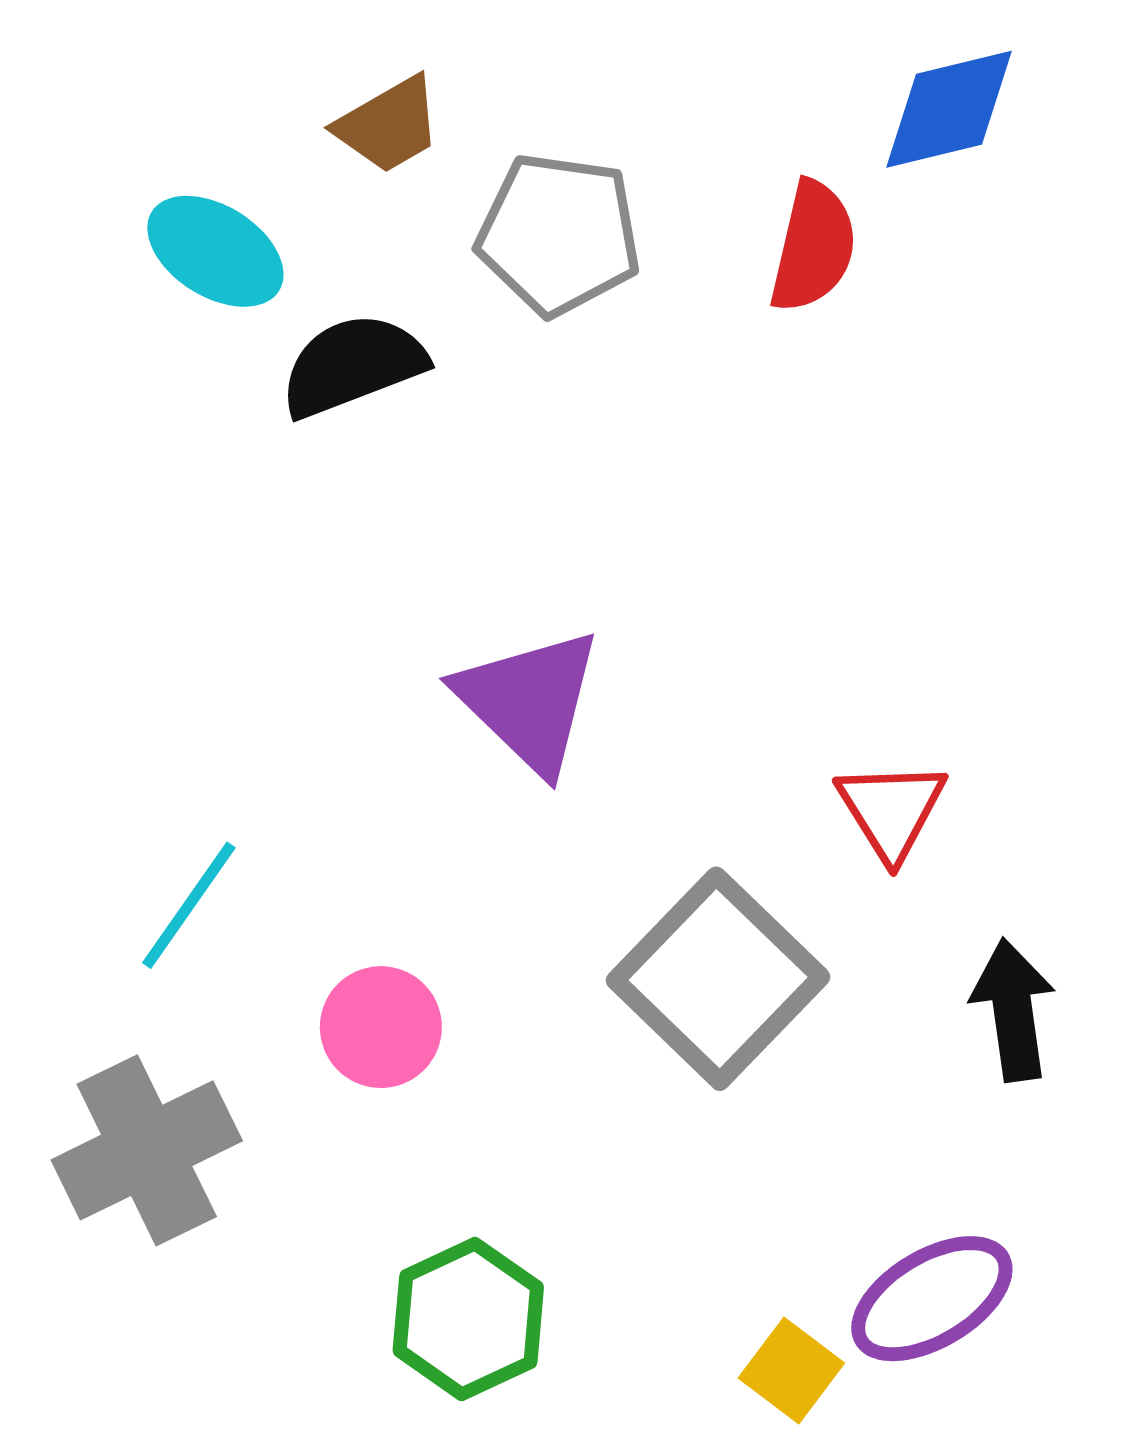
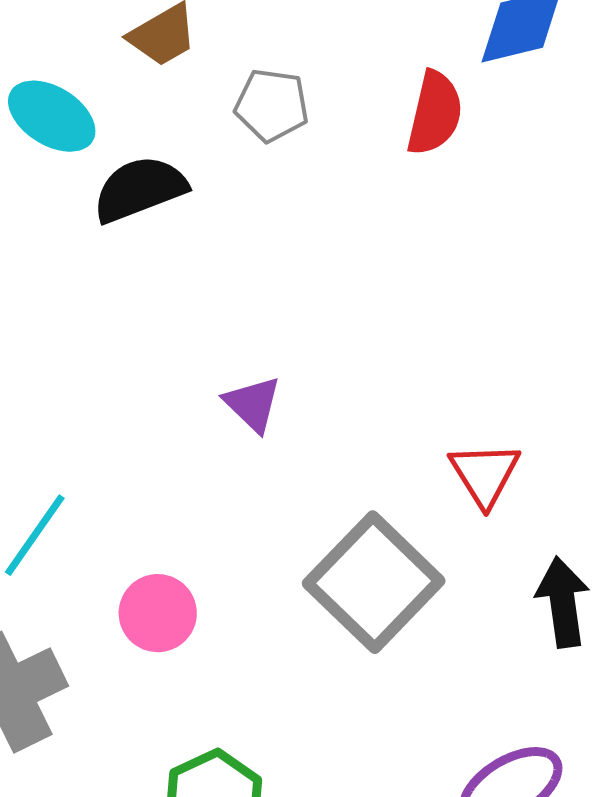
gray pentagon: (559, 234) -> (272, 105), size x0.7
purple triangle: (529, 701) -> (253, 404), size x0.6

